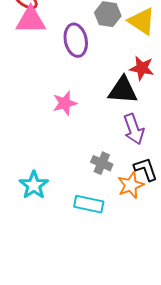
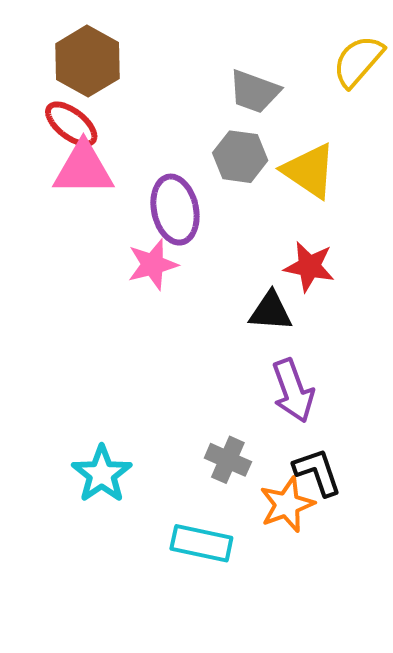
black triangle: (123, 90) -> (271, 311), size x0.7
pink star: (65, 103) -> (153, 265), moved
cyan star: (34, 185) -> (102, 474), moved

